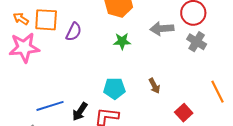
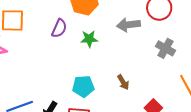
purple semicircle: (74, 32) -> (59, 28), moved
gray cross: (197, 42) -> (165, 48), moved

